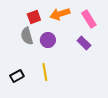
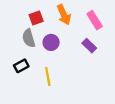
orange arrow: (60, 14) -> (64, 15), turned -96
black rectangle: (17, 76) -> (21, 66), moved

